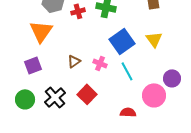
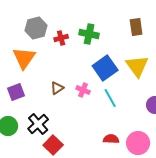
yellow triangle: (154, 39) -> (137, 66), size x1.4
red square: (87, 94) -> (53, 145), moved
pink circle: (154, 95) -> (138, 143), moved

